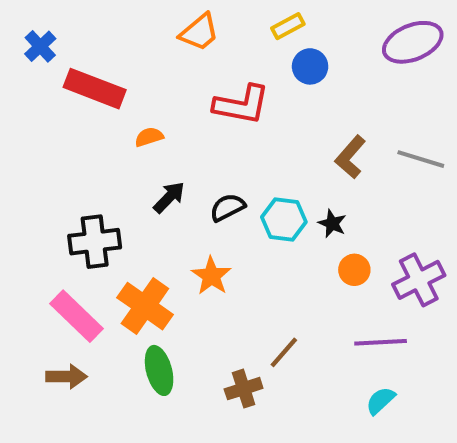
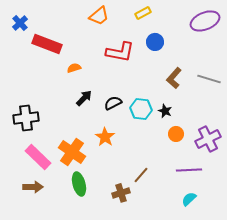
blue circle: (310, 66) -> (155, 42), moved
black cross: (95, 242) -> (26, 118), moved

